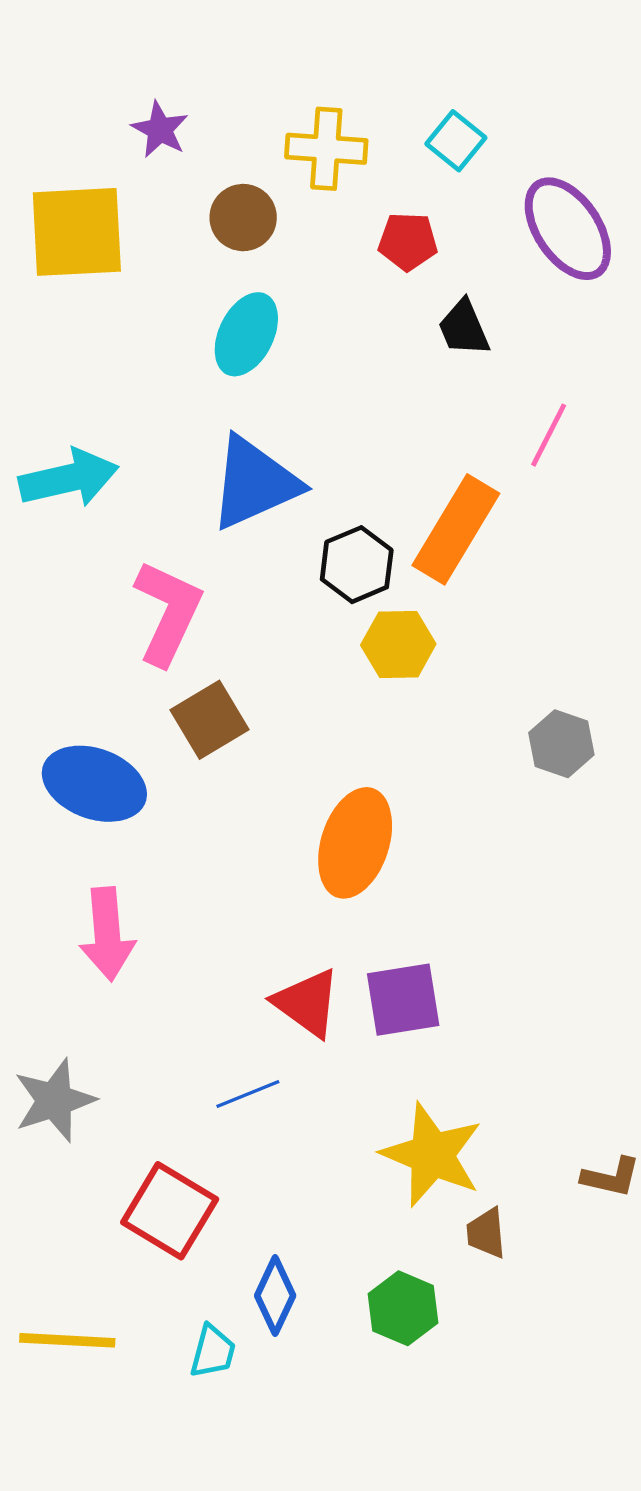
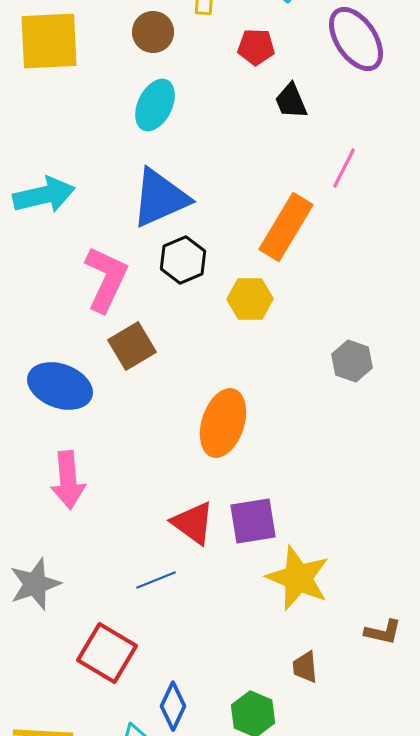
black hexagon: (357, 565) -> (183, 260), moved
yellow star: (432, 1155) -> (298, 578), moved

